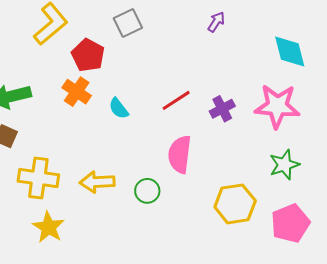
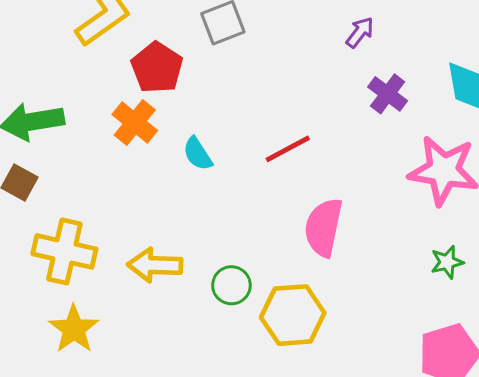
purple cross: (222, 109) -> (388, 94), moved, turned -30
pink semicircle: (180, 154) -> (324, 227), moved
green star: (284, 165) -> (447, 262), size x0.7
yellow hexagon: (235, 204) -> (293, 315), moved

